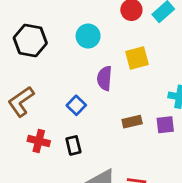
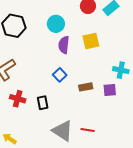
purple semicircle: (105, 78) -> (64, 45), moved
blue square: (76, 105) -> (60, 75), moved

